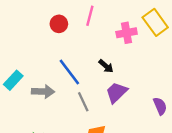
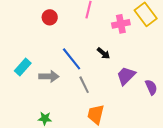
red circle: (59, 24) -> (50, 17), moved
purple trapezoid: (116, 92) -> (126, 76), moved

